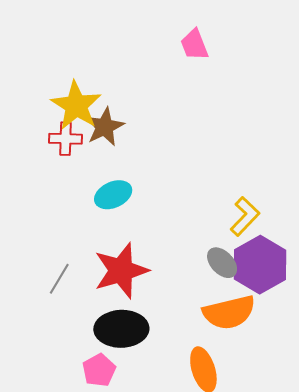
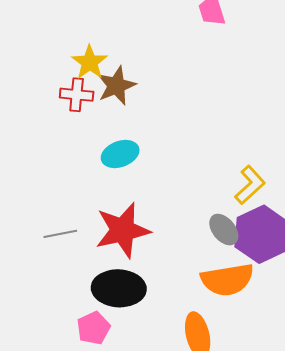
yellow star: (76, 105) -> (90, 62), size x0.7
gray line: (59, 279) -> (60, 234), turned 44

